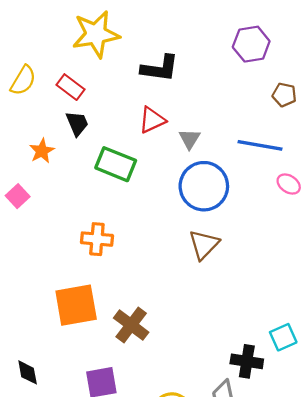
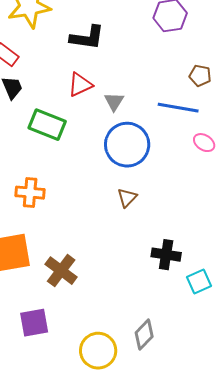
brown pentagon: (284, 95) -> (200, 76), moved
brown triangle: (204, 245) -> (127, 198), size x0.7
black cross: (247, 361) -> (166, 255), moved

